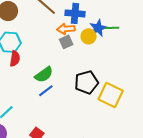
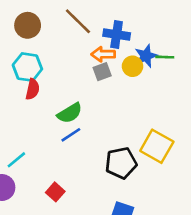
black pentagon: (86, 82) -> (121, 163), moved

